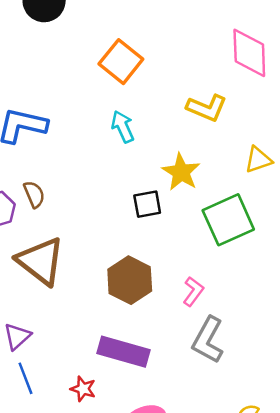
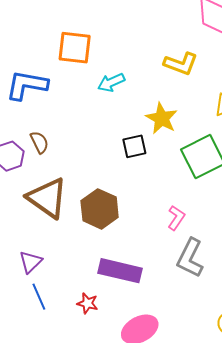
orange square: (121, 62) -> (75, 48), moved, turned -30
cyan arrow: (123, 127) -> (111, 82), turned -88
brown hexagon: (130, 280) -> (100, 209), moved

